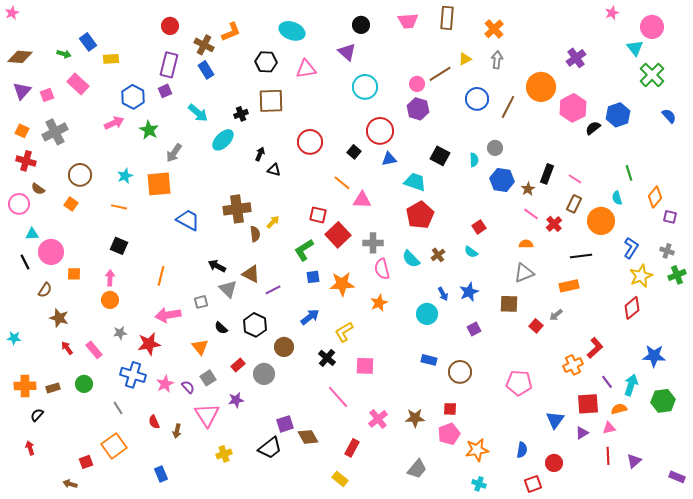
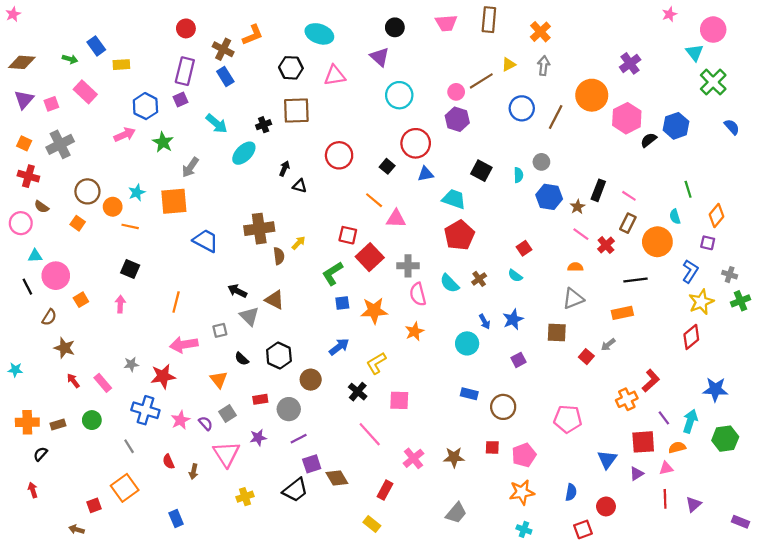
purple square: (670, 217) -> (708, 243), moved
orange square: (74, 274) -> (81, 300), turned -32
purple line: (273, 290) -> (299, 439), moved
orange circle: (110, 300) -> (113, 207), moved
red rectangle: (238, 365) -> (260, 399), turned 32
pink pentagon: (449, 434) -> (524, 455), moved

